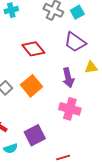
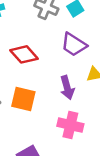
orange square: (32, 86) -> (23, 99), turned -35

